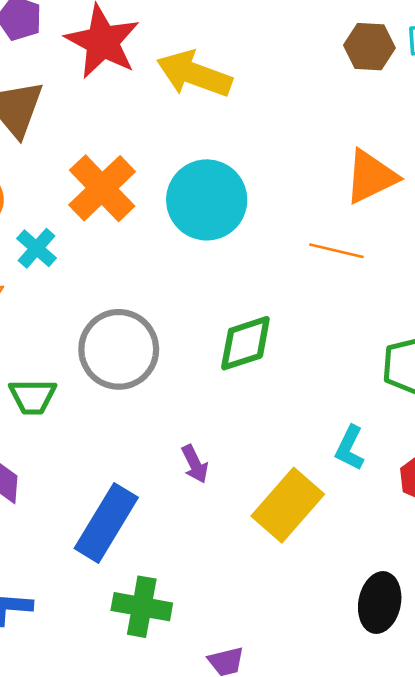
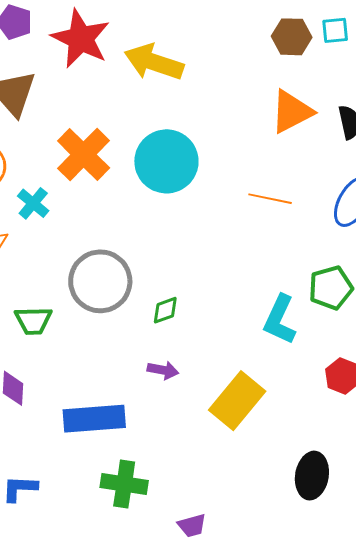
orange triangle: (371, 177) -> (292, 112), moved
green diamond: (245, 343) -> (165, 310), moved, size x0.6
cyan L-shape: (350, 448) -> (280, 320), moved, size x1.4
purple arrow: (195, 464) -> (163, 370), turned -52
blue rectangle: (106, 523) -> (94, 419), turned 56

